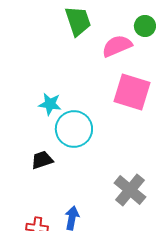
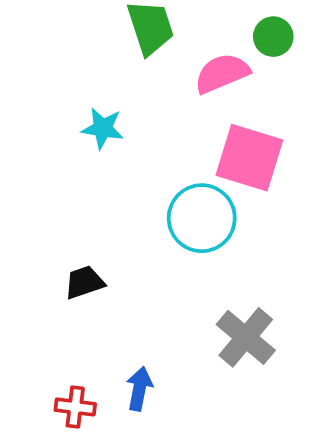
cyan star: (50, 104) -> (103, 128), moved
cyan circle: (74, 129) -> (202, 218), moved

